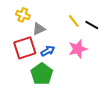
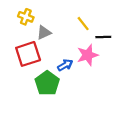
black line: (92, 25) -> (103, 37), moved, turned -32
blue arrow: (48, 51) -> (65, 65), moved

